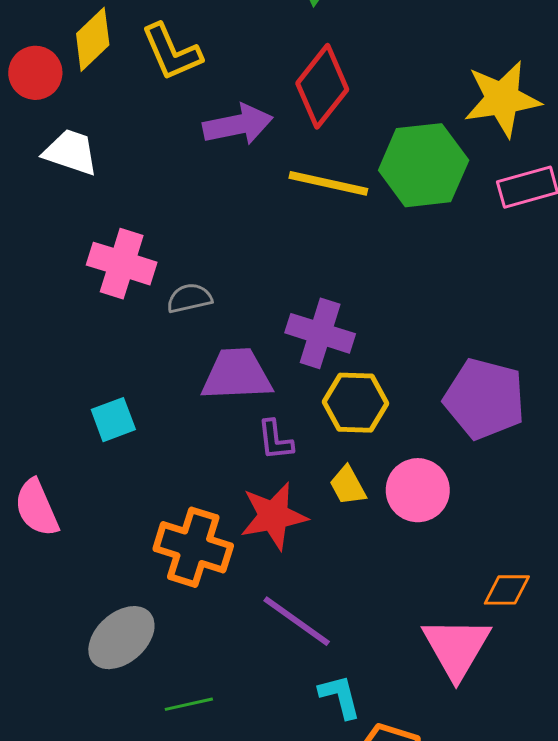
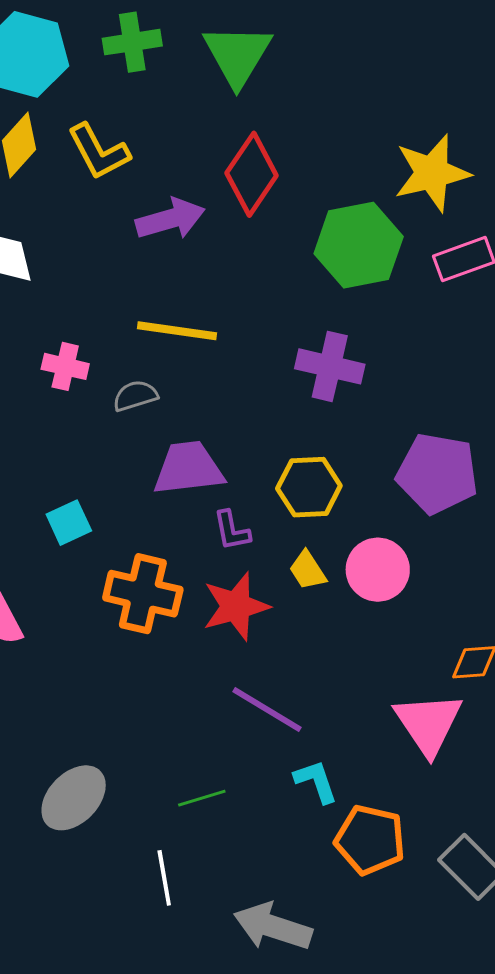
yellow line: (328, 183) -> (177, 331), moved
pink cross: (122, 264) -> (65, 366), size x0.7
purple cross: (320, 333) -> (330, 366), moved
orange cross: (193, 547) -> (143, 594), moved
gray ellipse: (121, 638) -> (74, 798), moved
green line: (189, 704) -> (202, 798), moved

